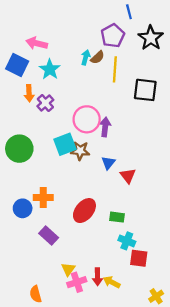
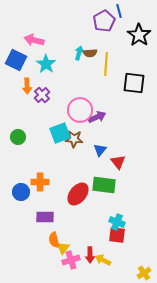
purple pentagon: (113, 36) -> (104, 21), moved
brown semicircle: (97, 57) -> (90, 53), turned 40
purple arrow: (105, 127) -> (97, 117), turned 60
green circle: (19, 149) -> (18, 137), size x0.6
green rectangle: (117, 217) -> (104, 185), moved, size x1.6
purple rectangle: (49, 235) -> (45, 217), turned -42
red square: (139, 258) -> (117, 235), moved
orange semicircle: (36, 294) -> (54, 240), moved

